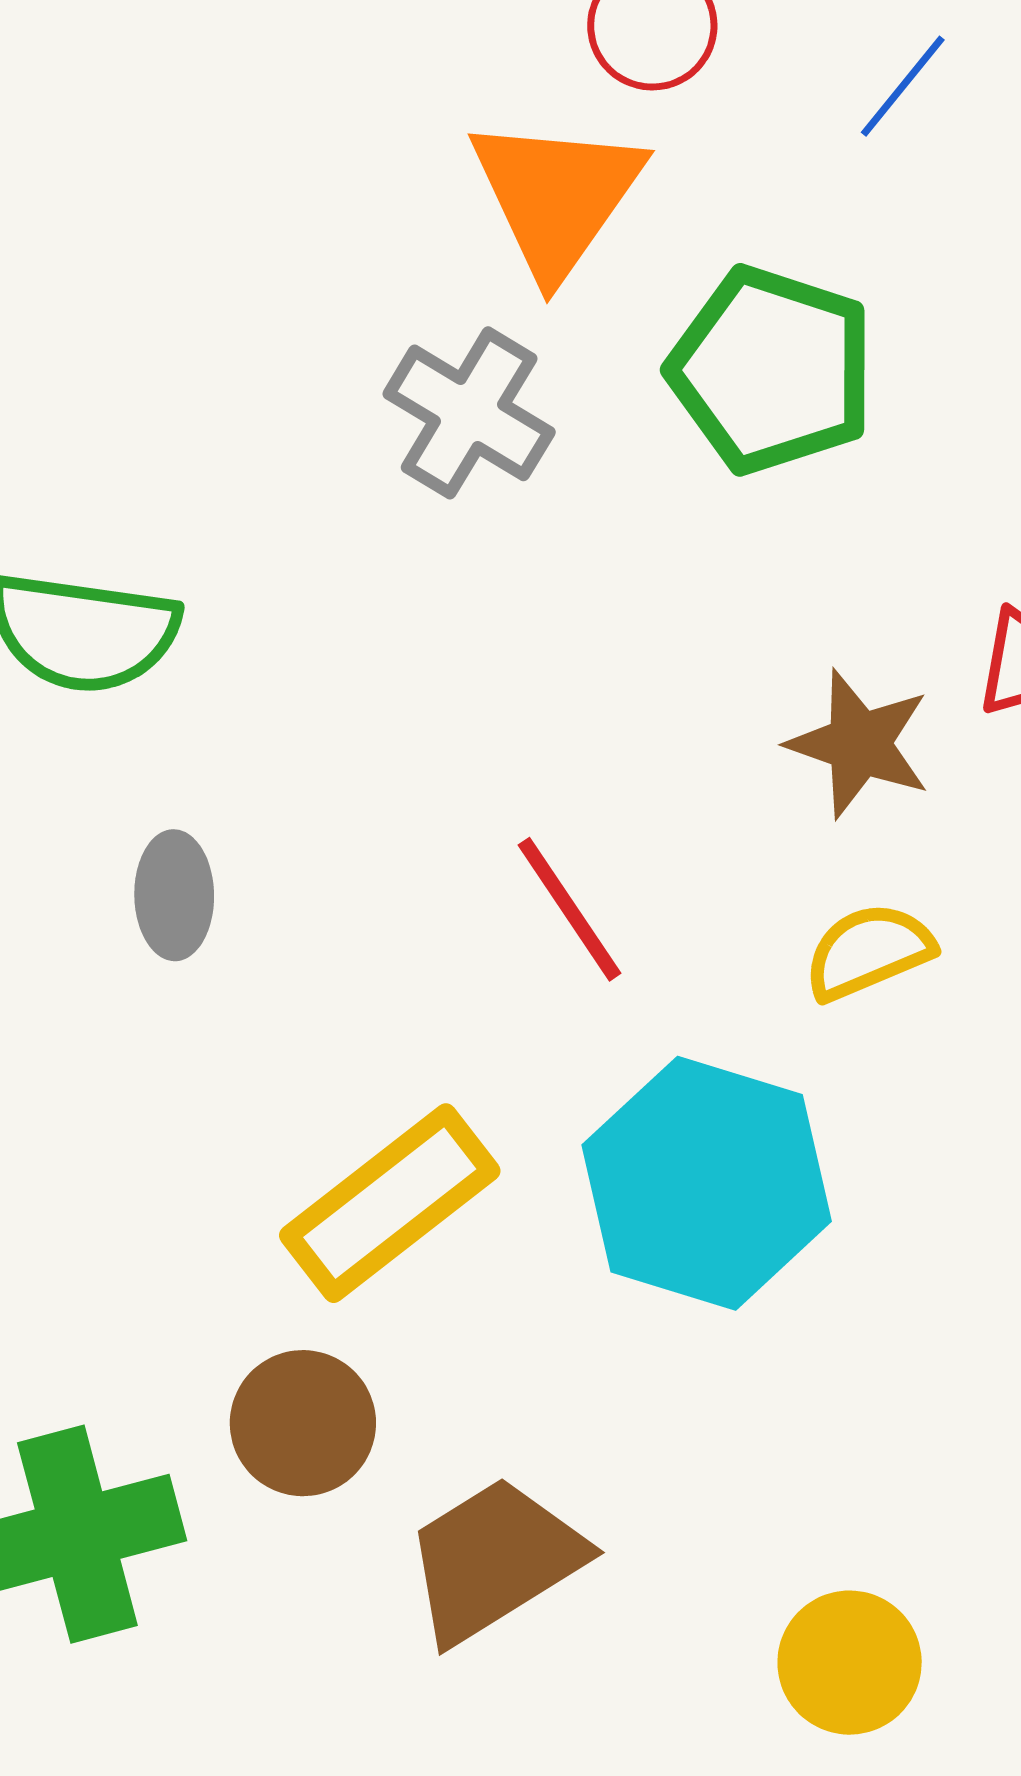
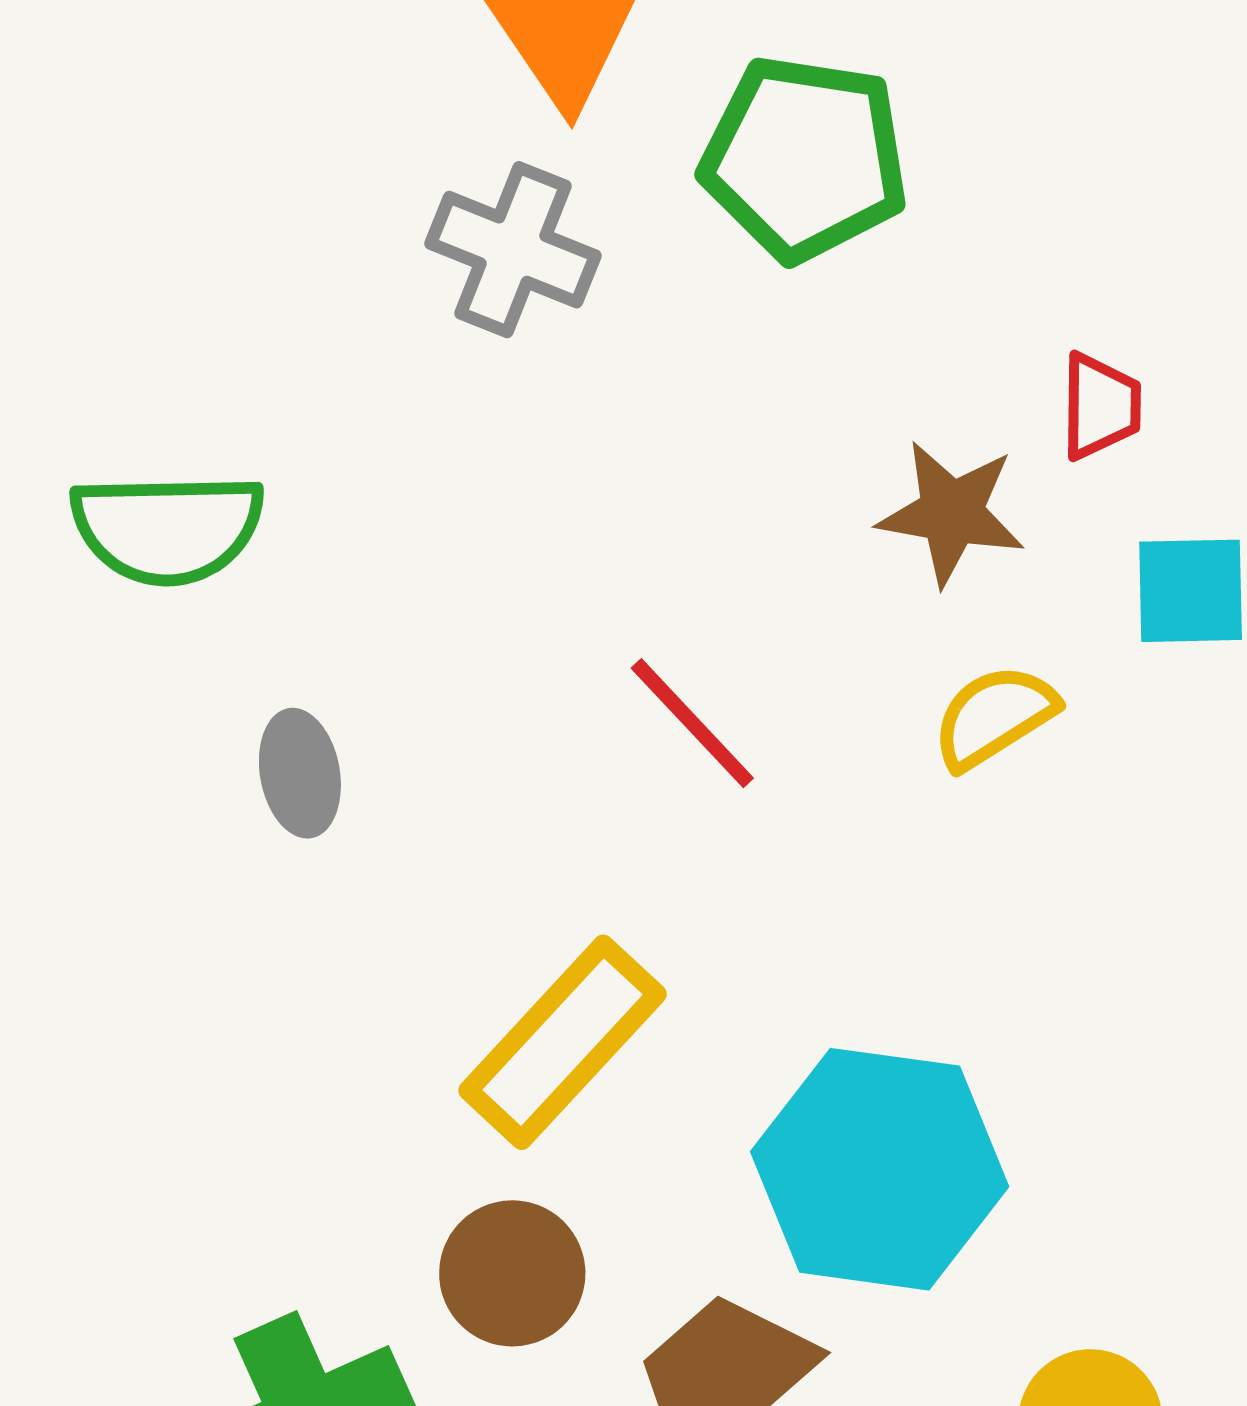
cyan hexagon: (707, 1183) -> (880, 1169), moved

